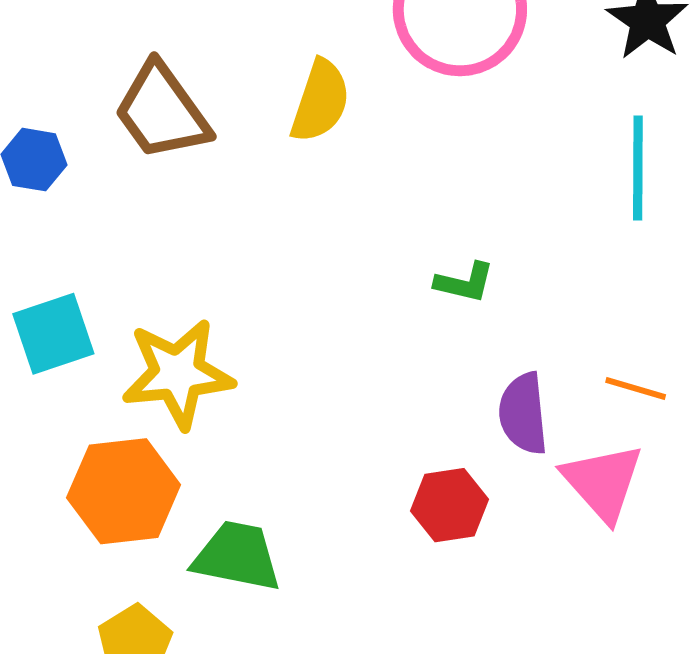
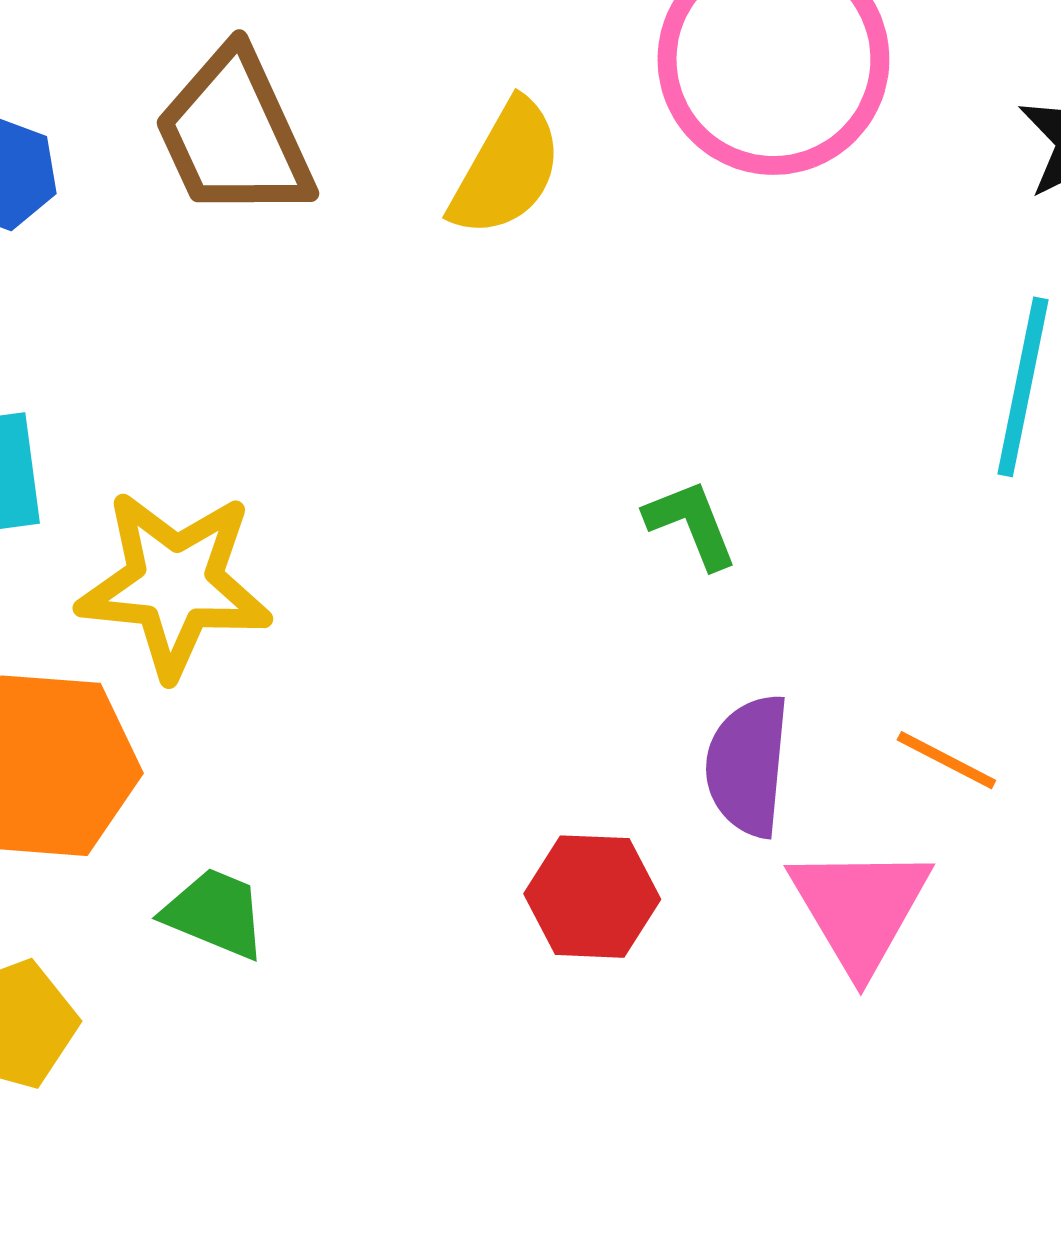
green L-shape: (465, 282) -> (691, 524), turned -136
green trapezoid: (237, 556) -> (215, 913), size x0.7

